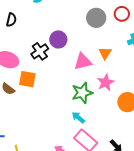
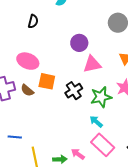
black cross: (40, 51) -> (74, 91), moved
pink triangle: (83, 62) -> (92, 64), moved

